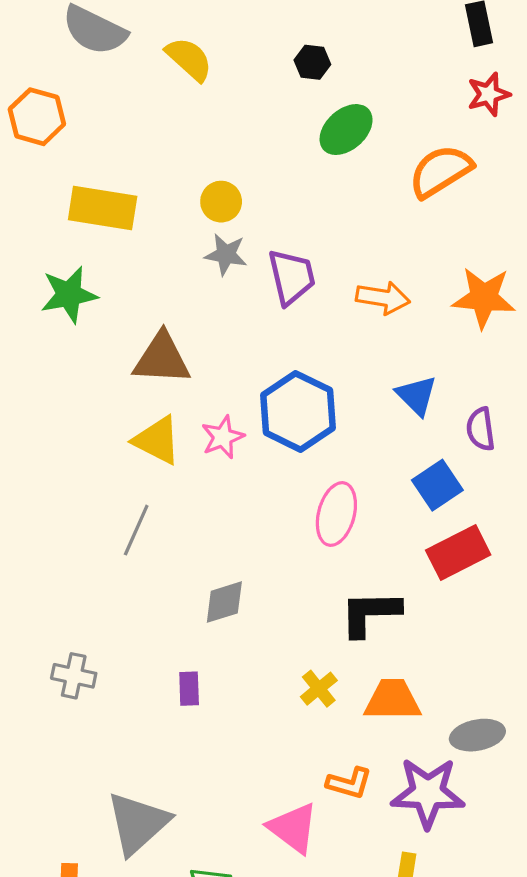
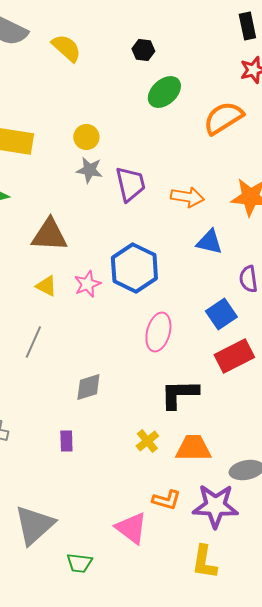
blue triangle: (417, 395) -> (209, 242), moved, turned -32
yellow triangle: (157, 440) -> (46, 286), size x0.7

